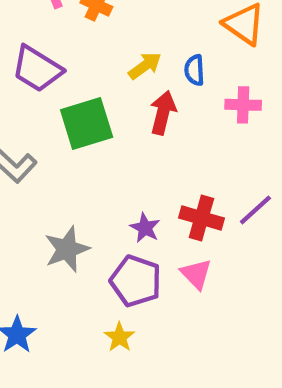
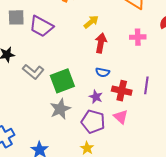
blue semicircle: (194, 70) -> (103, 72), moved, turned -72
green square: (87, 124) -> (62, 81), moved
purple line: (255, 210) -> (146, 85), turned -36

